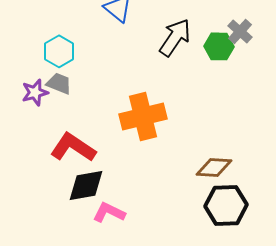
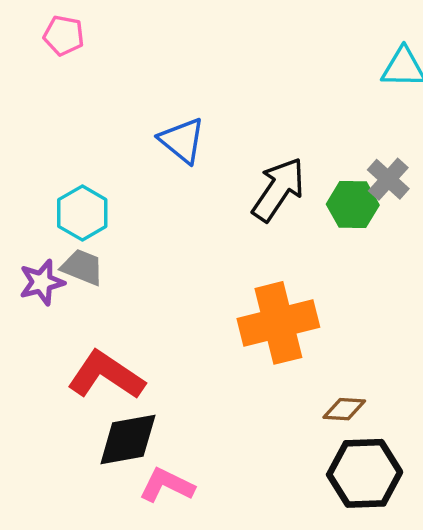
orange cross: (143, 116) -> (278, 323), moved
brown diamond: (214, 167) -> (344, 409), size x0.7

